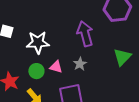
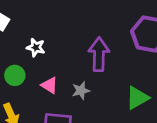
white star: (38, 42) -> (36, 47), size x0.6
green circle: (36, 71) -> (15, 75), moved

